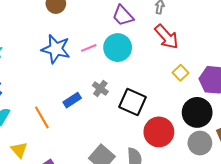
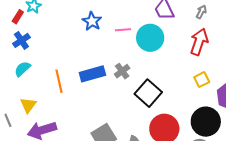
red arrow: (167, 37) -> (199, 42), turned -136
blue star: (56, 49) -> (92, 21), size x0.7
blue rectangle: (72, 100) -> (92, 74), size x1.4

